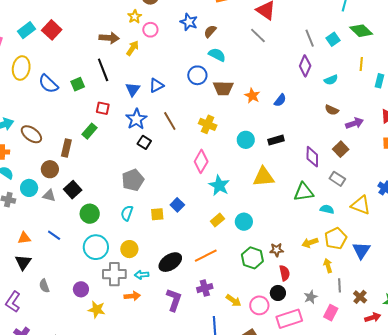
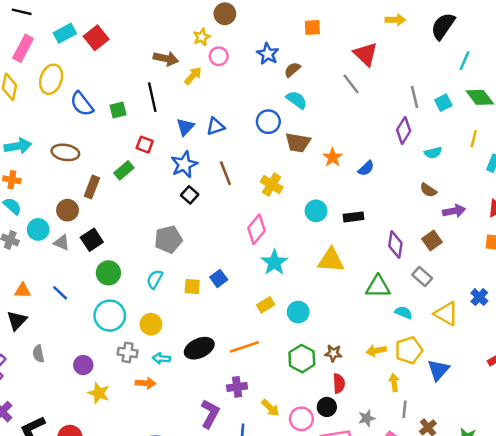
brown ellipse: (31, 134) -> (65, 152), moved, turned -35
gray cross: (114, 274) -> (128, 352), size x0.7
purple L-shape: (174, 300) -> (210, 414), moved

